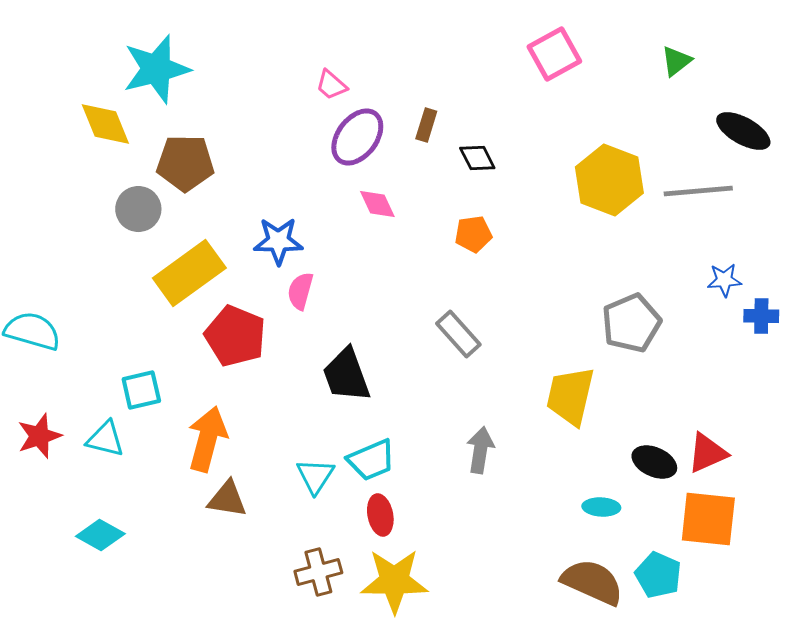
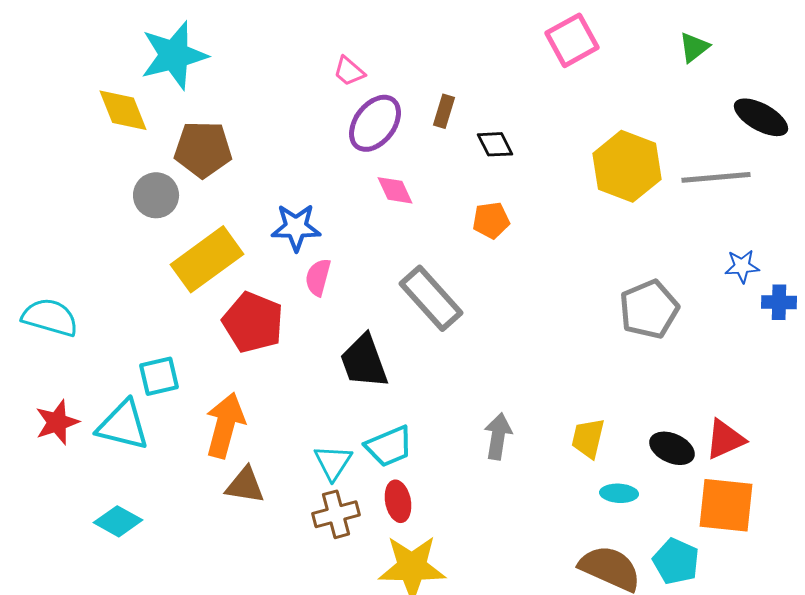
gray rectangle: (458, 334) -> (431, 298), moved, size x1.4
yellow trapezoid: (570, 396) -> (588, 438), moved, size x0.7
cyan triangle: (105, 439) -> (123, 425), size x1.4
brown cross: (318, 572) -> (336, 514), moved

